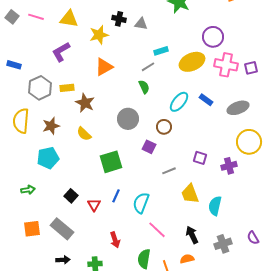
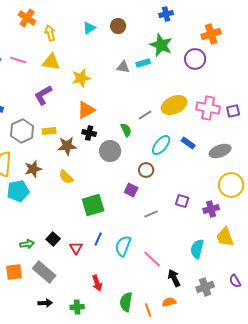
black cross: (119, 19) -> (89, 133), moved
purple circle: (213, 37) -> (195, 59), moved
cyan rectangle: (161, 51) -> (143, 63), moved
gray line: (148, 67) -> (145, 115), moved
brown star: (85, 103) -> (67, 146), turned -30
gray circle: (128, 119) -> (110, 151), moved
cyan pentagon: (48, 158) -> (18, 191), moved
green arrow: (28, 190) -> (27, 244), moved
yellow trapezoid: (190, 194) -> (225, 237), moved
pink line: (157, 230) -> (152, 259), moved

